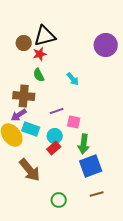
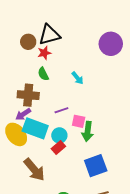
cyan rectangle: (31, 129) -> (35, 128), size x1.4
green arrow: (84, 144) -> (88, 131), moved

